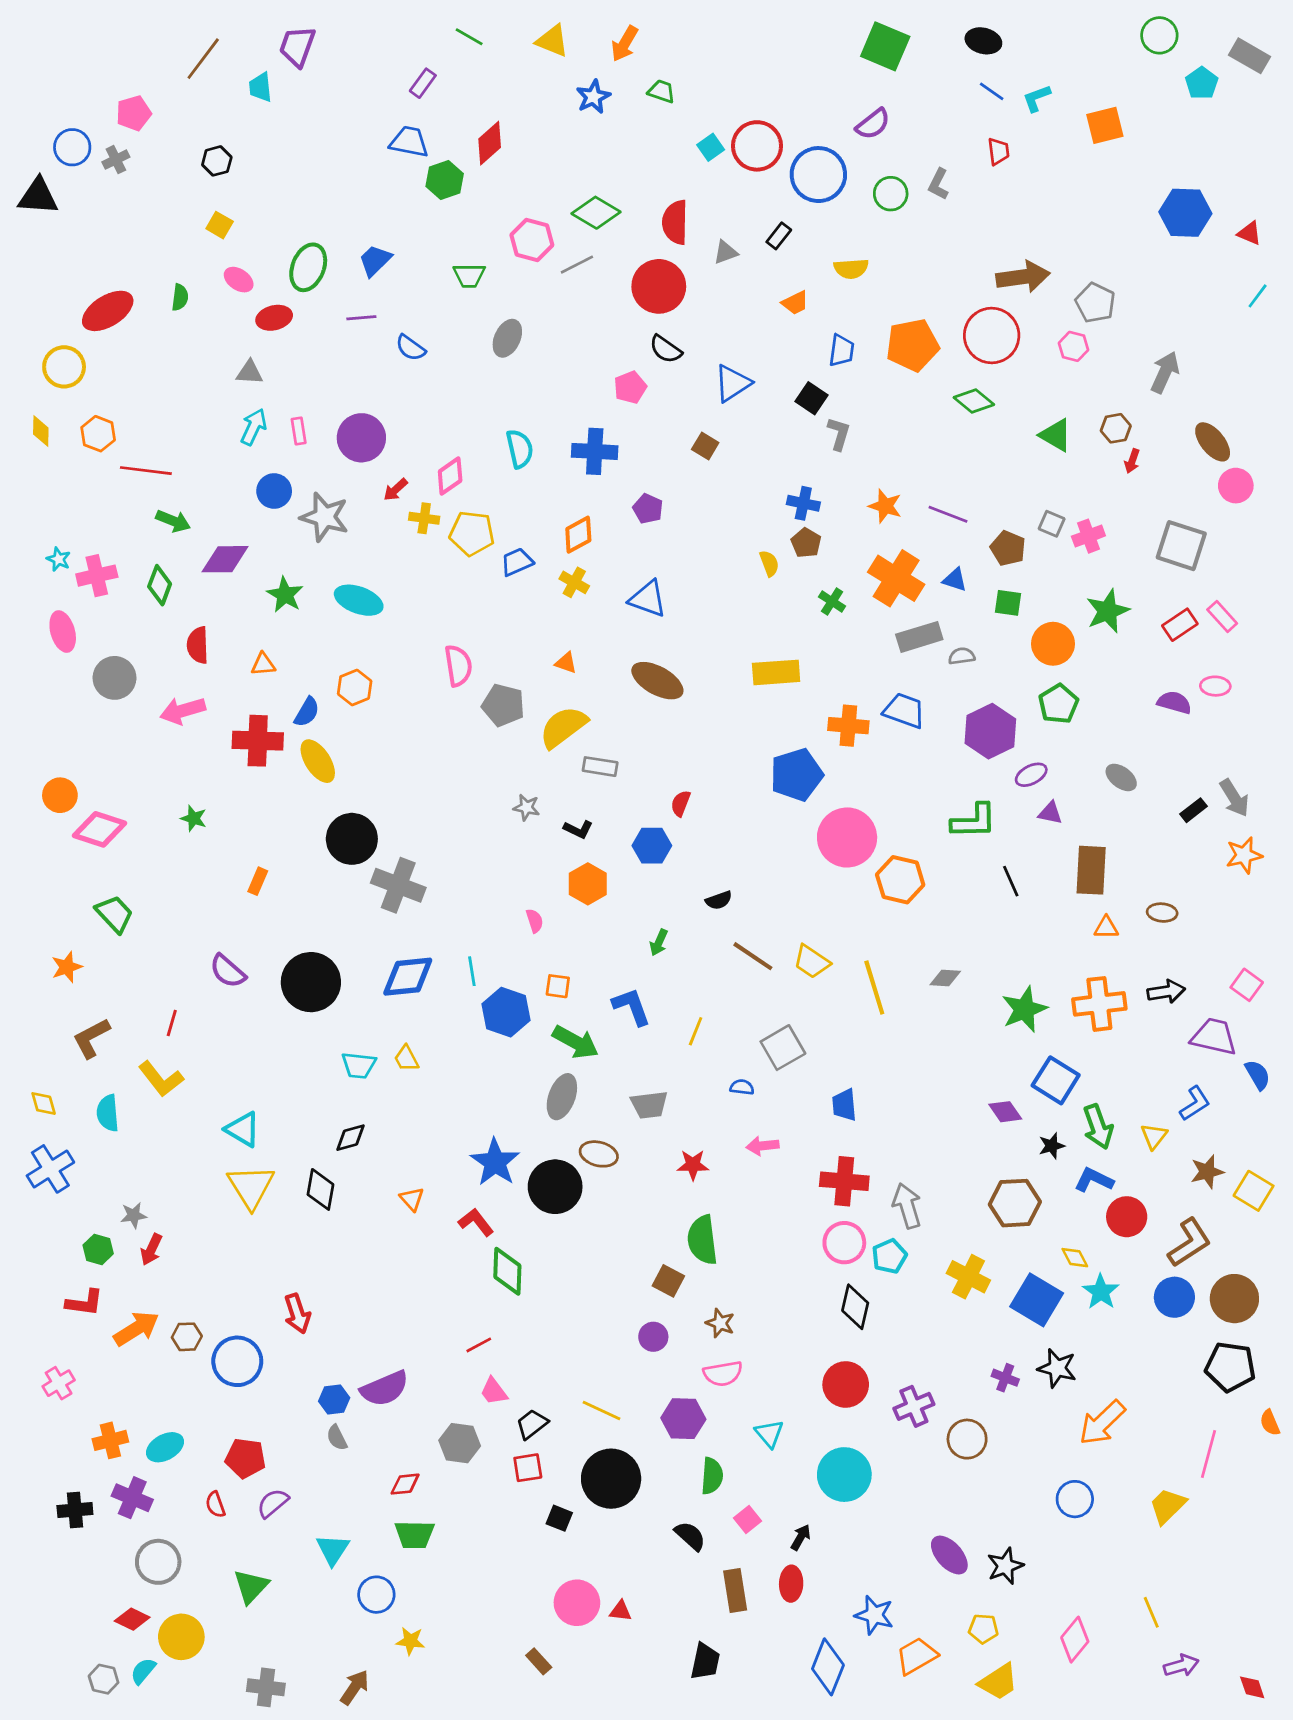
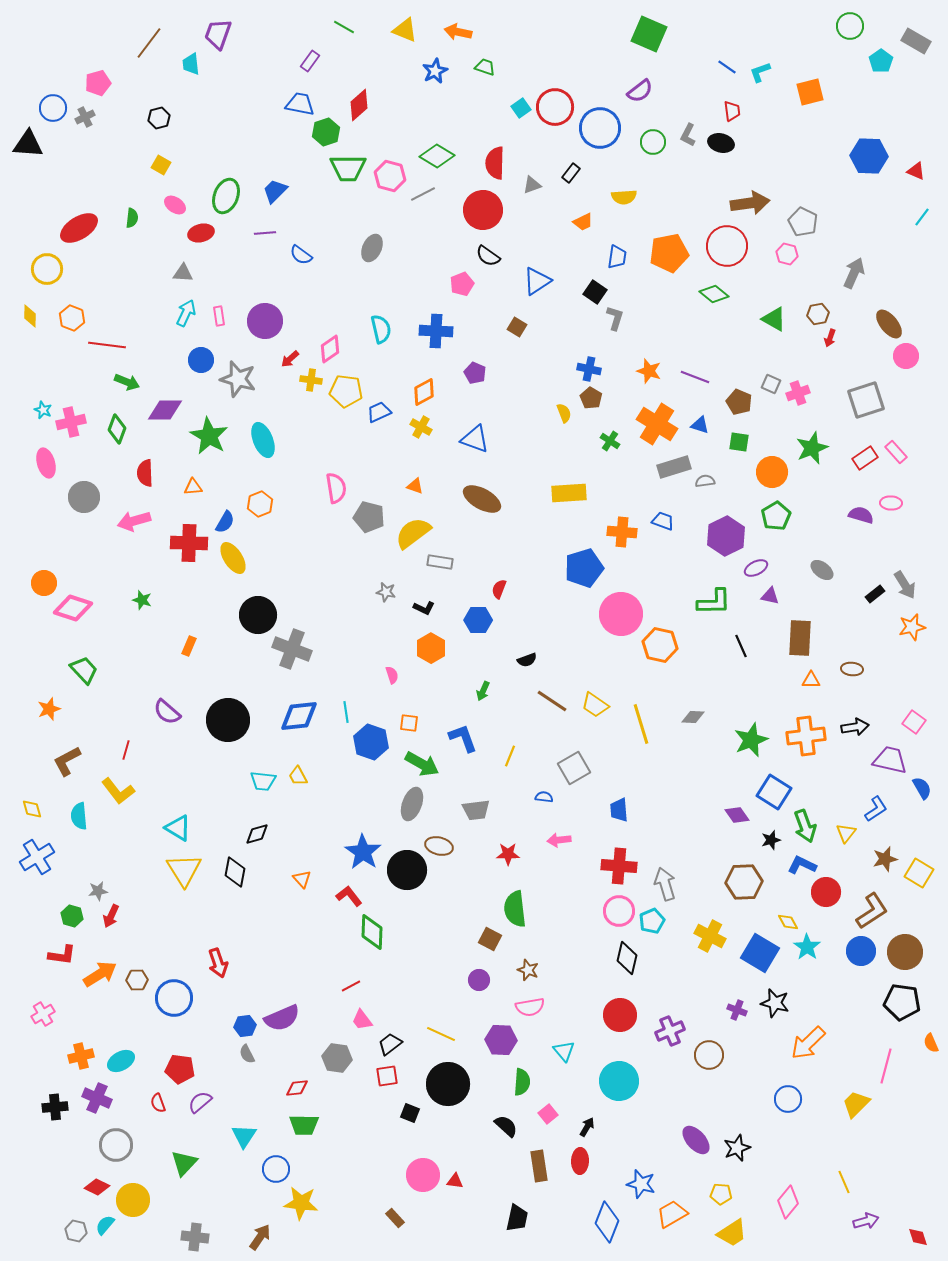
black ellipse: (983, 41) -> (721, 143), moved
orange arrow: (625, 44) -> (458, 32), turned 72
green trapezoid: (469, 275) -> (348, 168), moved, size x1.5
gray square: (1181, 546) -> (866, 400), turned -36
green star: (285, 595) -> (209, 436), size x1.4
cyan ellipse: (359, 600) -> (263, 440), turned 48
blue trapezoid: (904, 711) -> (663, 521), size x0.7
yellow star: (411, 1641) -> (301, 1203), size x1.6

